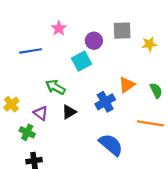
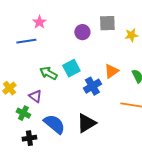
pink star: (59, 28) -> (39, 22), moved
cyan square: (81, 61) -> (71, 68), moved
black triangle: (69, 112) -> (86, 123), moved, size x1.5
blue semicircle: (111, 145) -> (54, 124), moved

